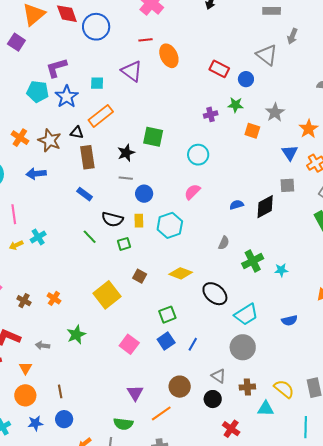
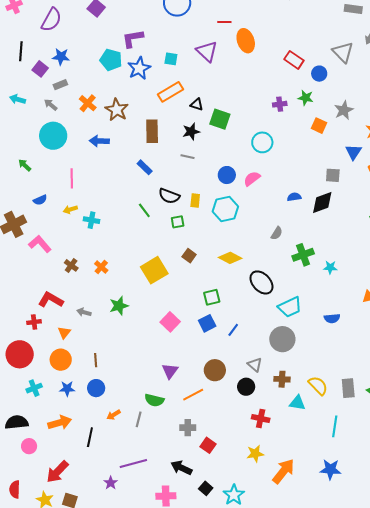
black triangle: (77, 133) -> (197, 104), moved
gray square: (287, 185) -> (333, 175), moved
blue circle: (144, 194) -> (227, 175), moved
cyan cross: (38, 237) -> (91, 220), moved, turned 35
red cross: (231, 429) -> (261, 419), turned -30

